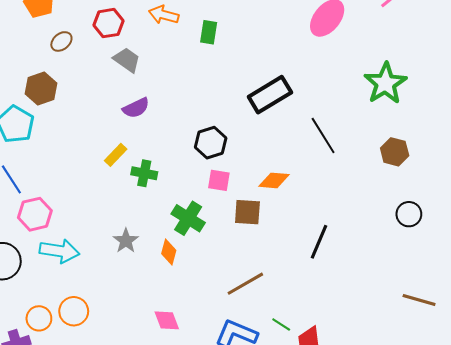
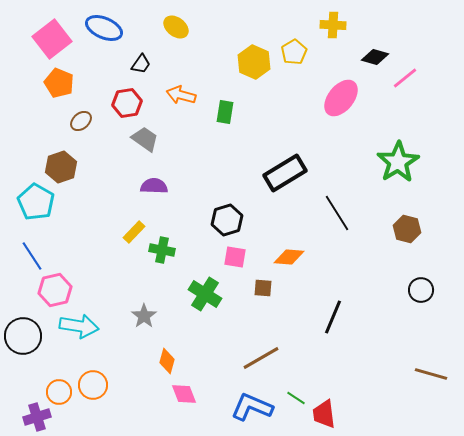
purple semicircle: (136, 108) -> (154, 186), turned -152
brown square: (247, 212) -> (263, 288), size x0.7
orange diamond: (169, 252) -> (167, 361), moved

